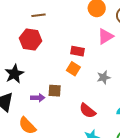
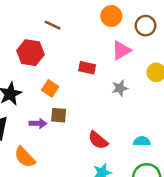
brown line: (38, 15) -> (53, 25), moved, turned 32
orange square: (73, 69) -> (50, 88), moved
gray star: (104, 77) -> (120, 88), moved

